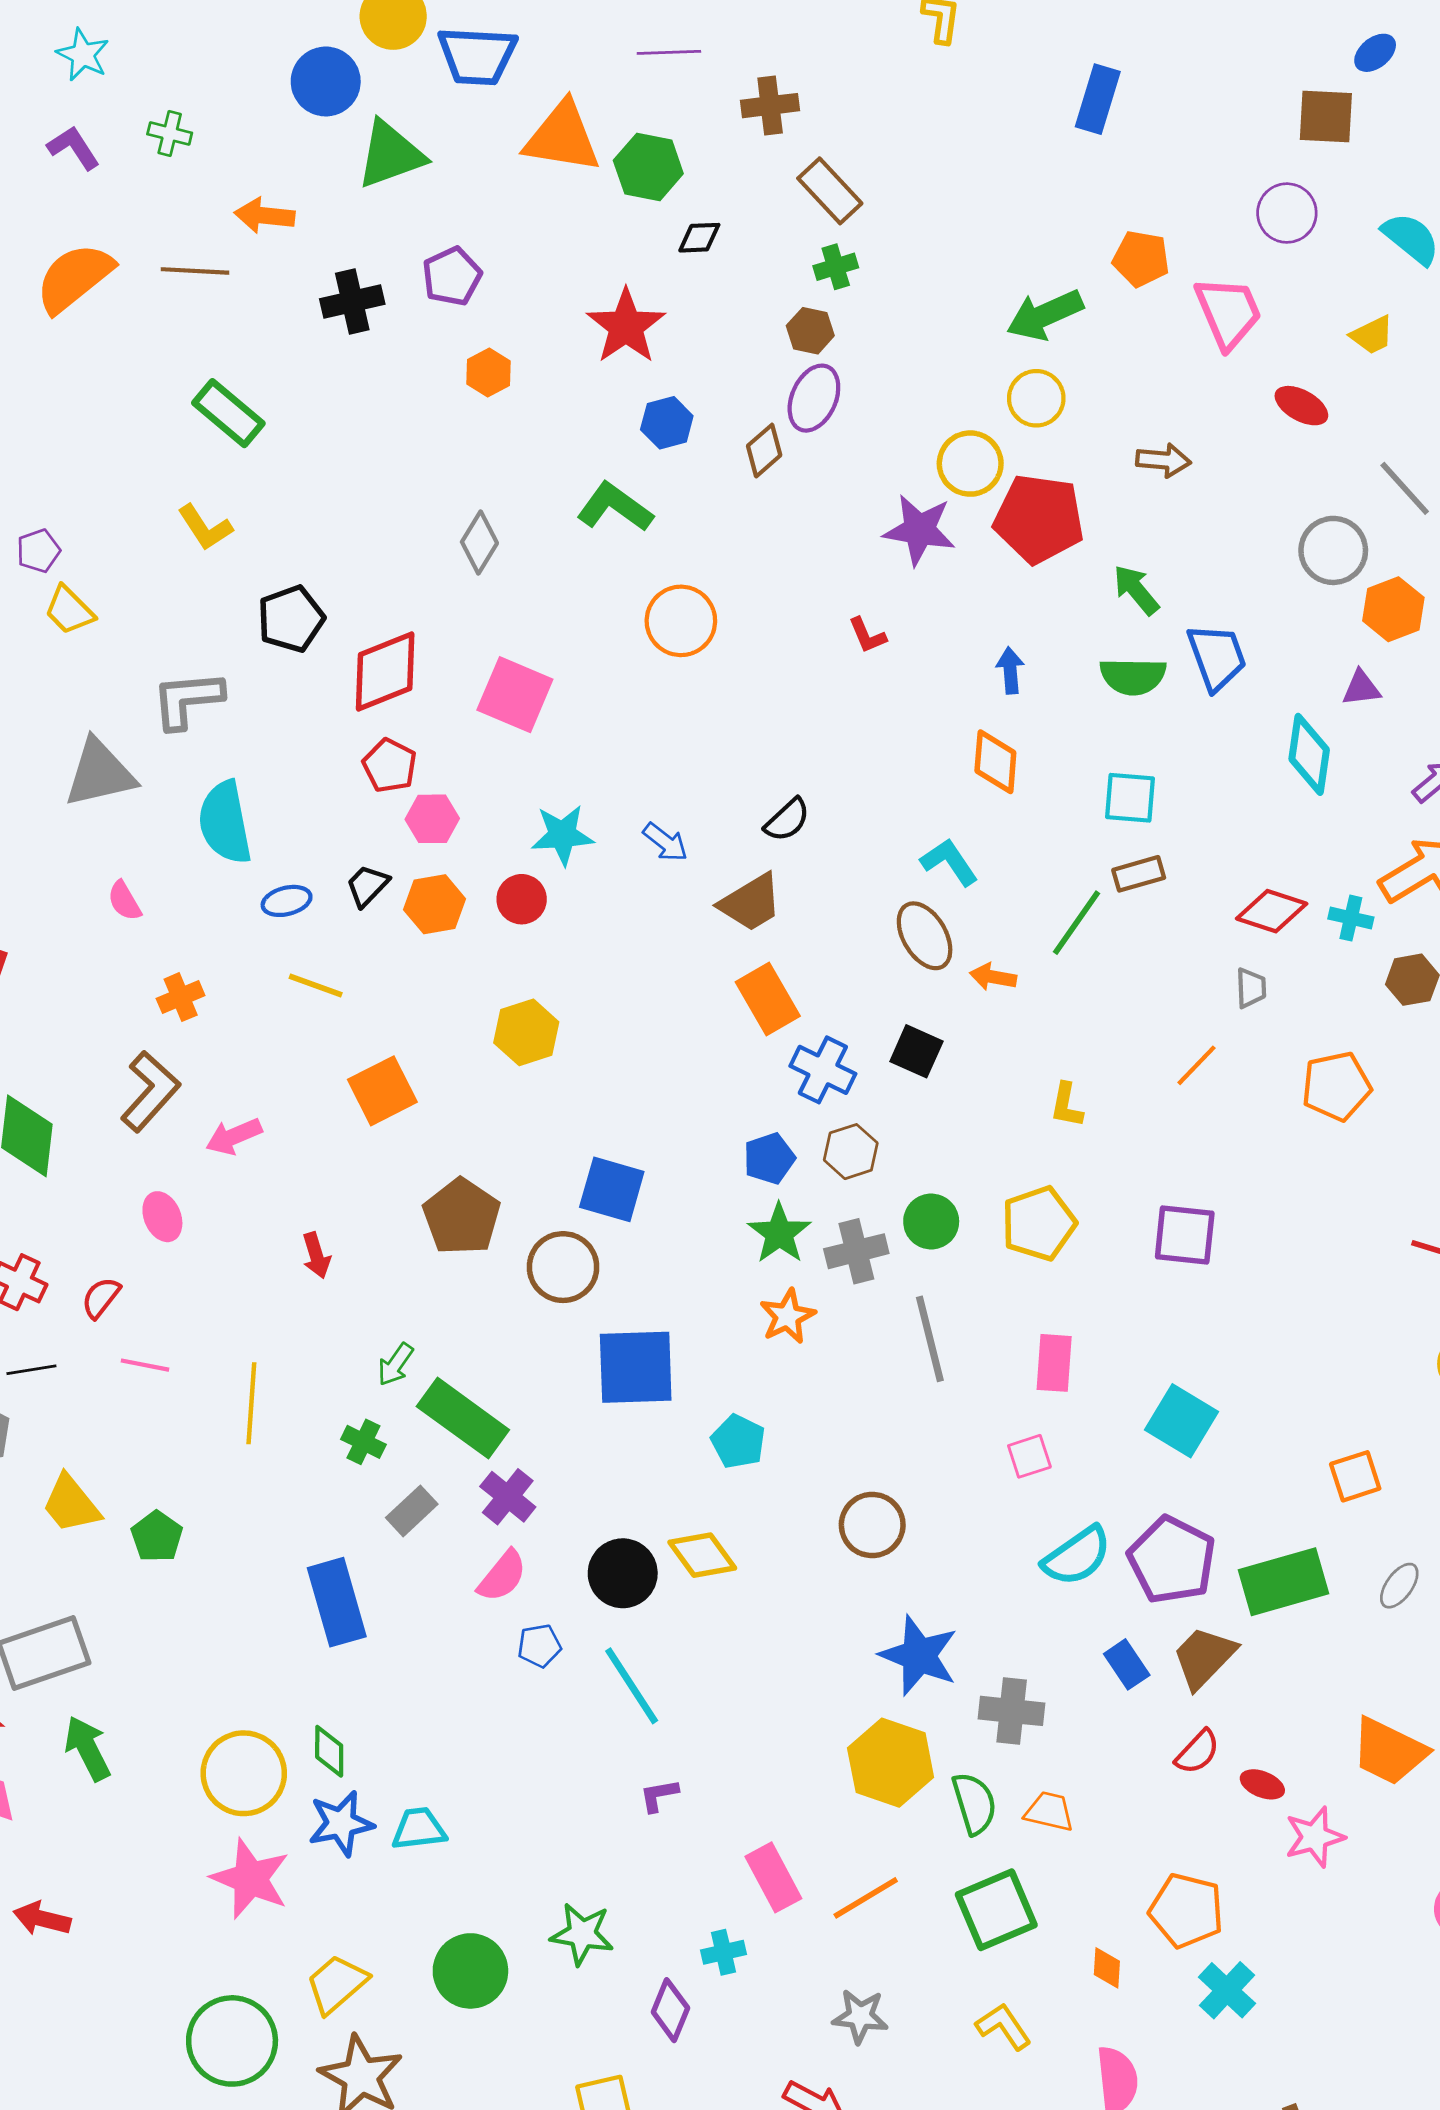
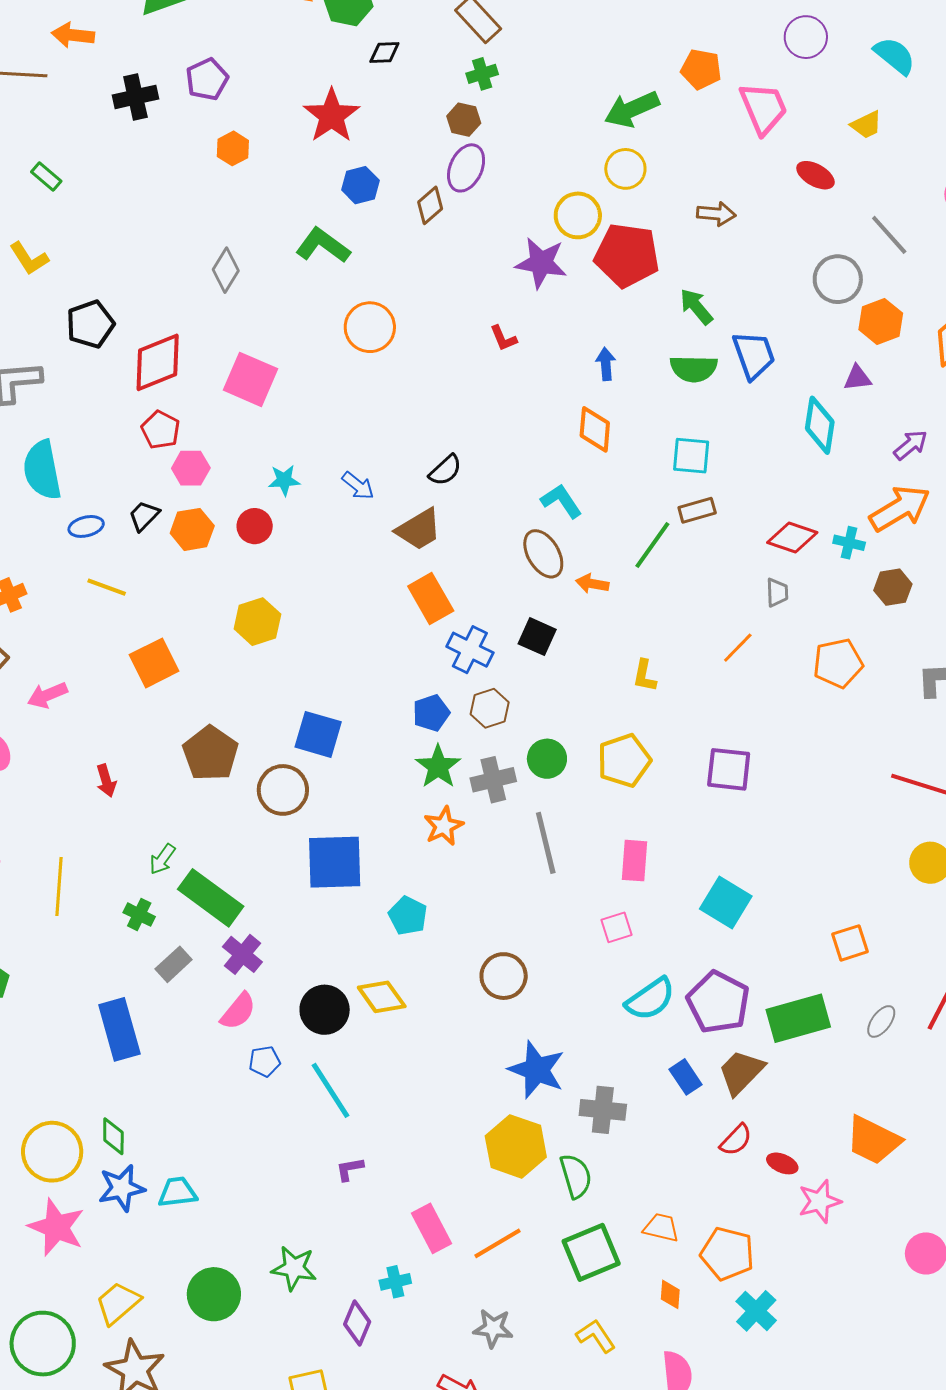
green rectangle: (228, 413) -> (46, 177), size x0.6
cyan star: (562, 835) -> (284, 480), size x0.7
orange trapezoid: (1049, 1811) -> (661, 1228), moved

